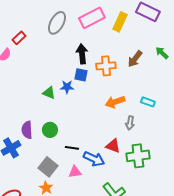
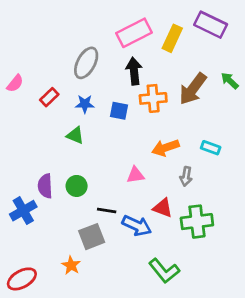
gray ellipse: (57, 23) -> (86, 63), moved
red rectangle: (19, 38) -> (49, 97), moved
black arrow: (82, 54) -> (134, 71), moved
brown arrow: (135, 59) -> (193, 89), size x1.4
blue star: (67, 87) -> (85, 104), moved
gray square: (48, 167) -> (92, 237), moved, turned 30
pink triangle: (75, 172) -> (135, 175), moved

